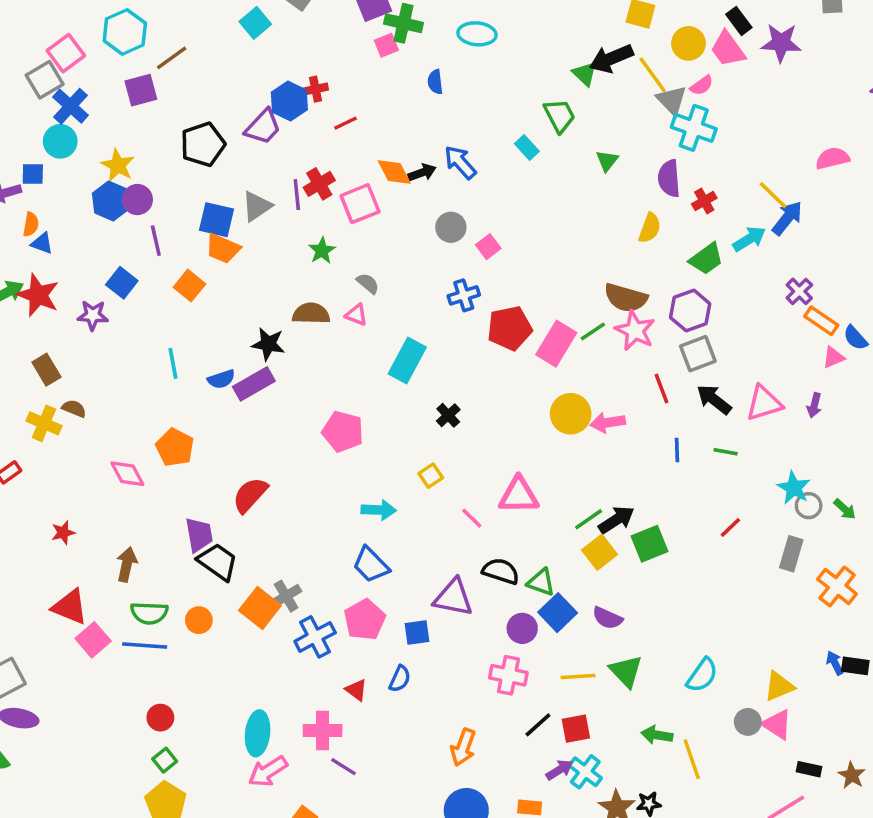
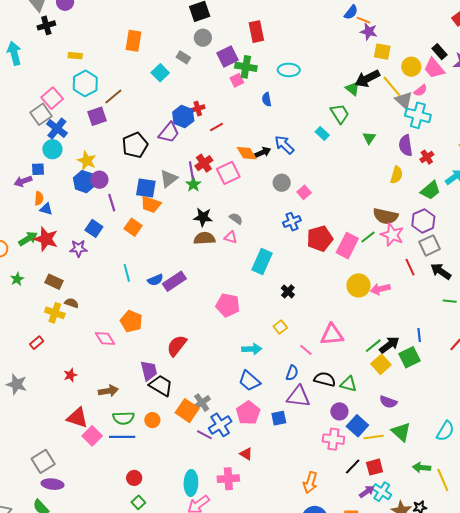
green star: (322, 251) -> (193, 184), moved
black star: (268, 344) -> (203, 217), moved
brown rectangle: (46, 370) -> (54, 282), turned -30
blue line: (677, 450) -> (419, 335), moved
brown arrow: (127, 564) -> (108, 391), turned 72
blue square: (558, 613) -> (357, 426), moved
blue semicircle: (400, 679) -> (292, 373), moved
purple line: (343, 767) -> (204, 435), moved

